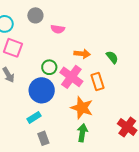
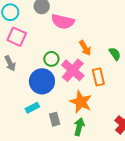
pink semicircle: (58, 29) -> (63, 22), size x1.6
orange arrow: (82, 54) -> (85, 48), turned 49
gray rectangle: (43, 138) -> (55, 119), moved

